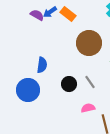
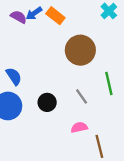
blue semicircle: (42, 65) -> (14, 76), moved, turned -42
black circle: (69, 84) -> (47, 102), moved

